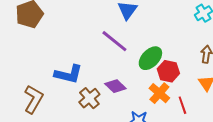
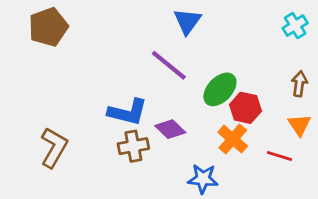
blue L-shape: (68, 74) -> (128, 112), moved
brown cross: (89, 98) -> (133, 146), turned 30
red line: (182, 105) -> (280, 156), moved, turned -54

